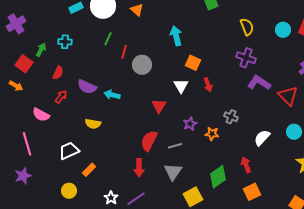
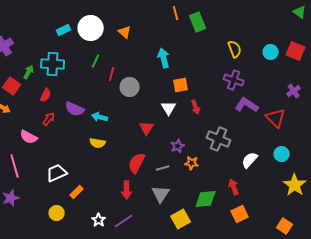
cyan cross: (65, 42) -> (53, 64), size x1.6
orange square: (193, 63) -> (181, 85), turned -35
gray cross: (231, 117) -> (219, 139), size x1.6
yellow semicircle: (93, 124) -> (98, 143), moved
orange star: (212, 134) -> (192, 163), moved
green diamond: (218, 177) -> (206, 199), turned 30

